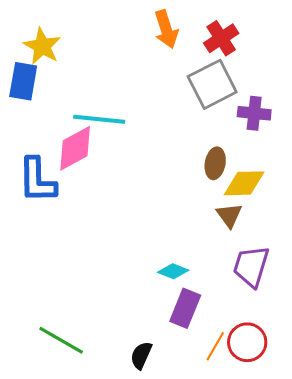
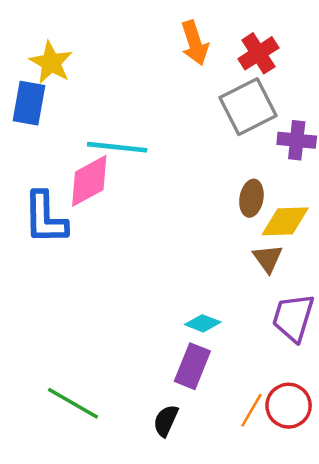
purple rectangle: (185, 308) -> (192, 366), moved

